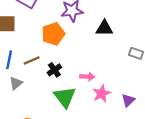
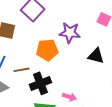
black cross: (54, 70) -> (40, 83), size x1.5

